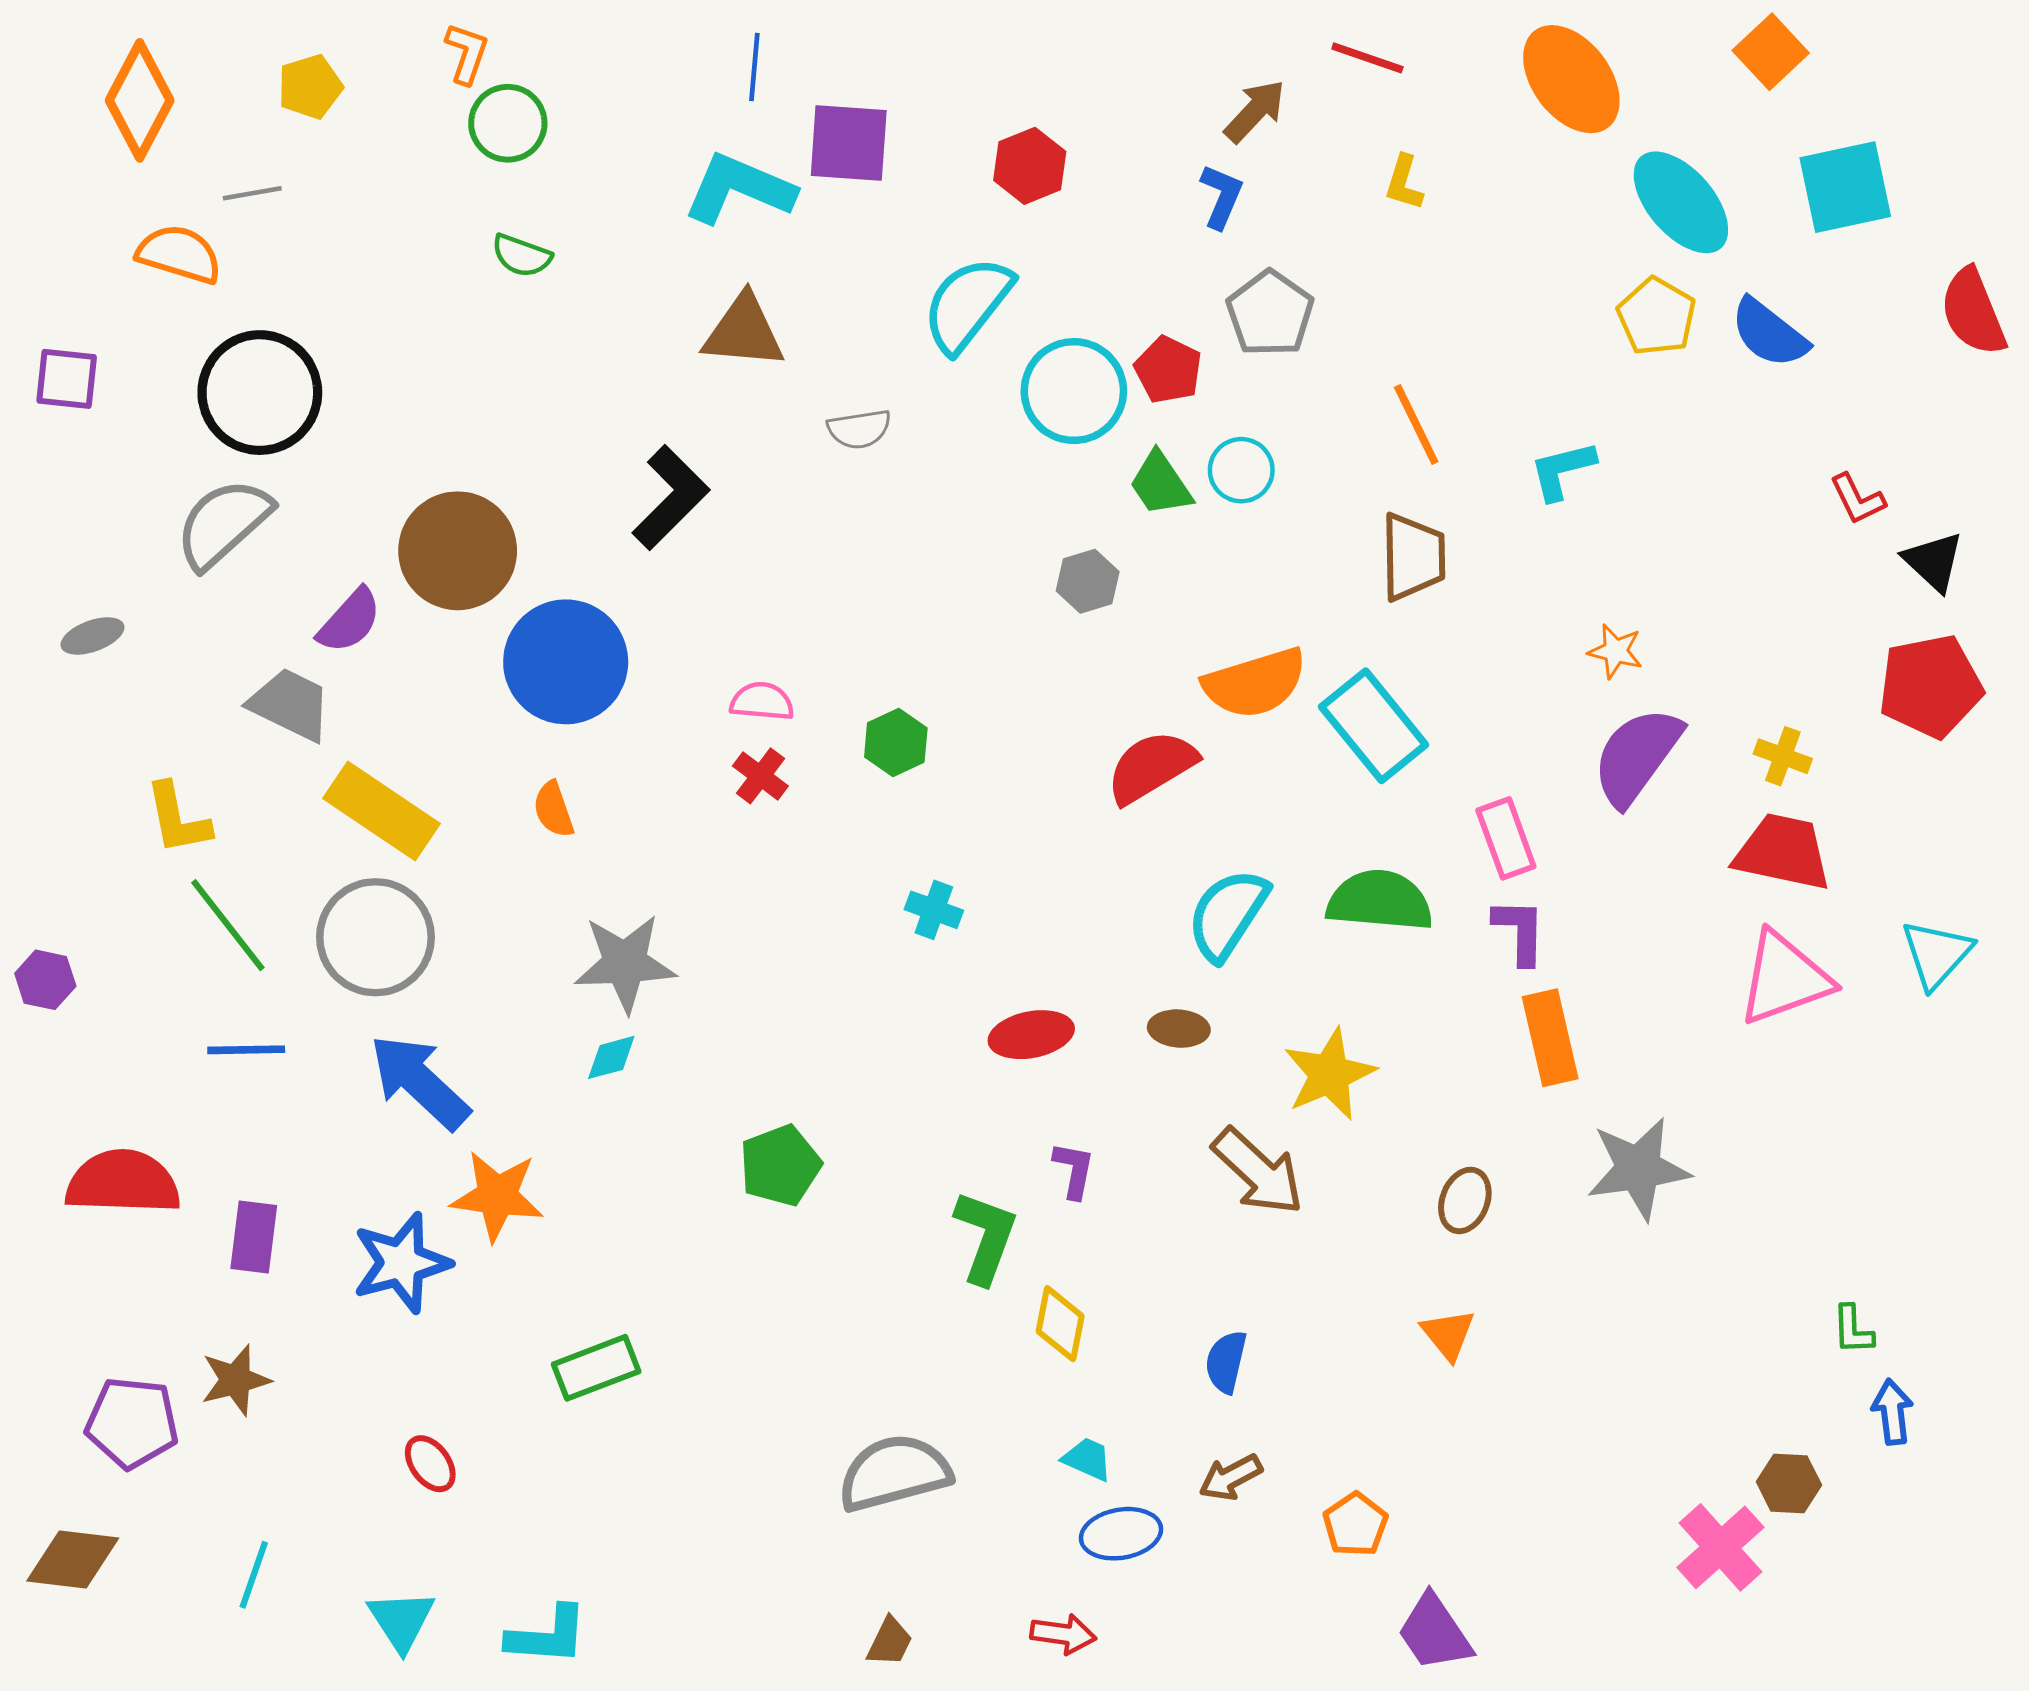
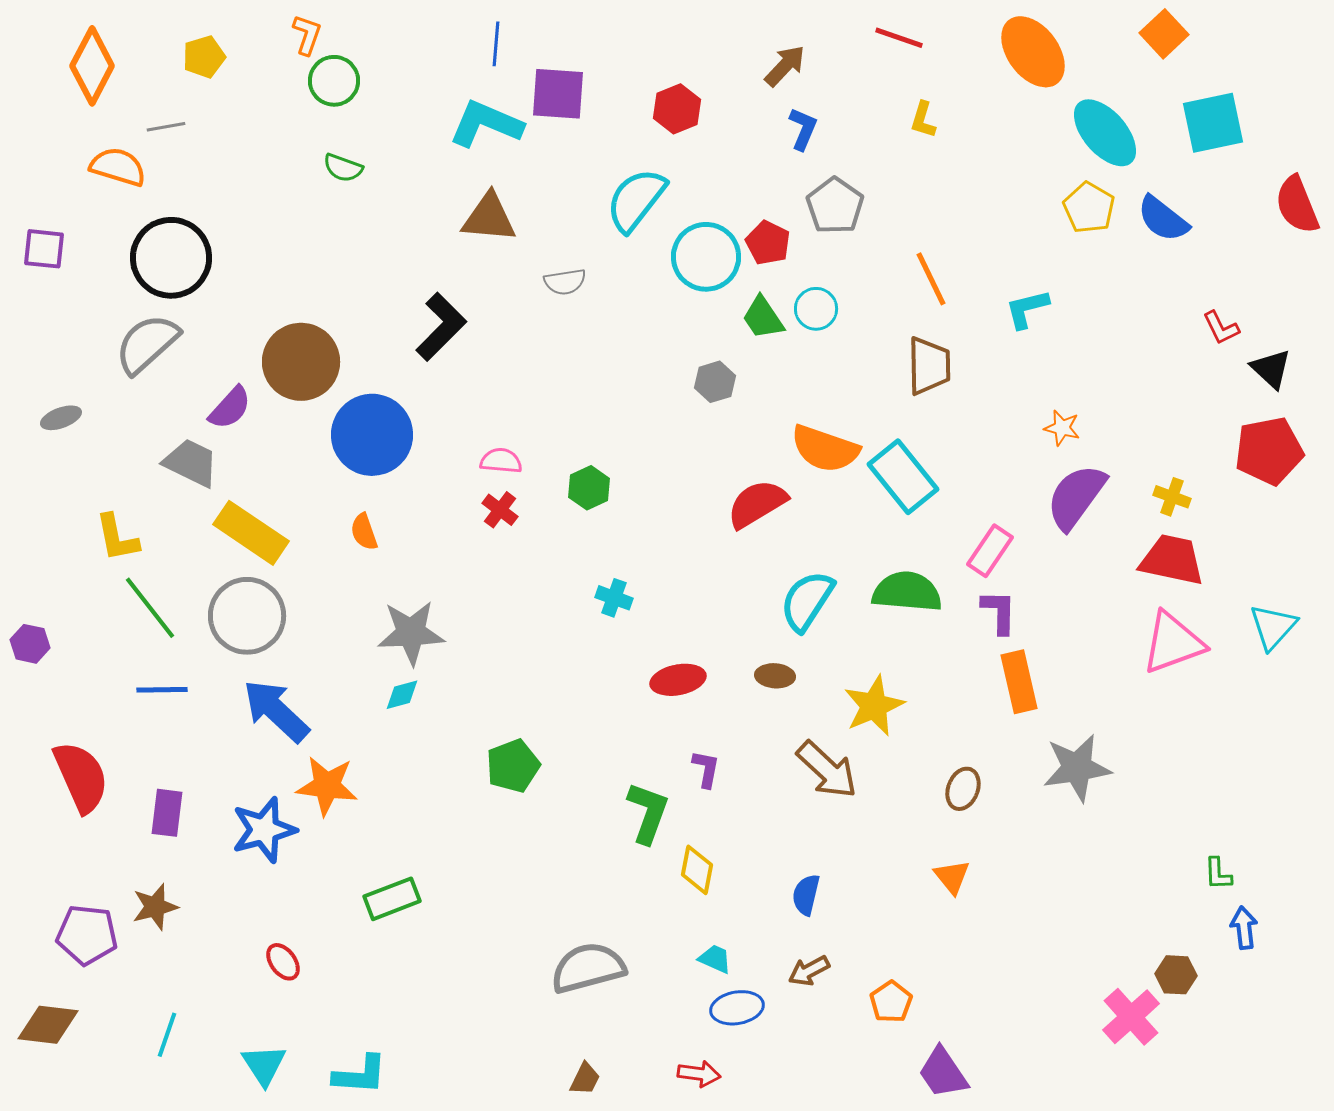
brown arrow: (1255, 111) -> (785, 66), moved
orange semicircle: (1255, 683) -> (825, 449), turned 36
pink rectangle: (1506, 838) -> (990, 551), turned 54
red semicircle: (123, 1182) -> (81, 777), turned 64

